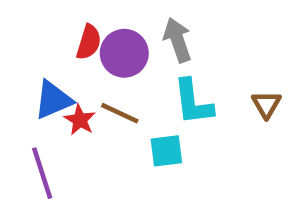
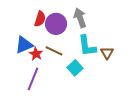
brown triangle: (266, 104) -> (107, 53), moved
cyan square: (166, 151) -> (75, 68), turned -35
purple line: (42, 173) -> (33, 79), moved, turned 40

